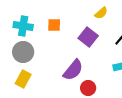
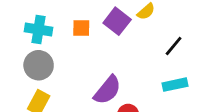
purple square: (88, 37) -> (117, 21), moved

